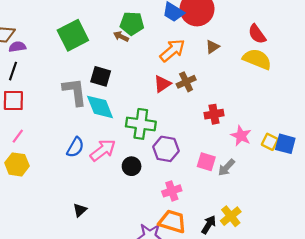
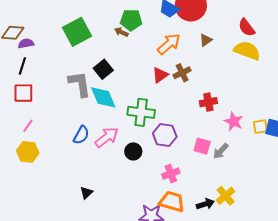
black square: (101, 76) -> (103, 69), turned 36
yellow square: (270, 142) -> (260, 127), turned -35
black arrow: (209, 225) -> (205, 204), turned 42

